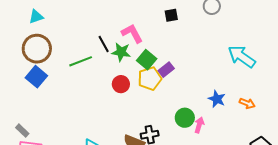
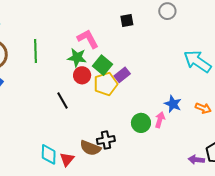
black line: (104, 44) -> (62, 101), moved
green line: (81, 61) -> (36, 51), moved, turned -70
red circle: (121, 84) -> (82, 75), moved
pink arrow: (199, 125) -> (160, 120), moved

